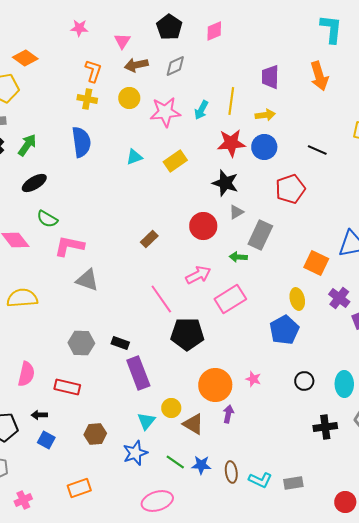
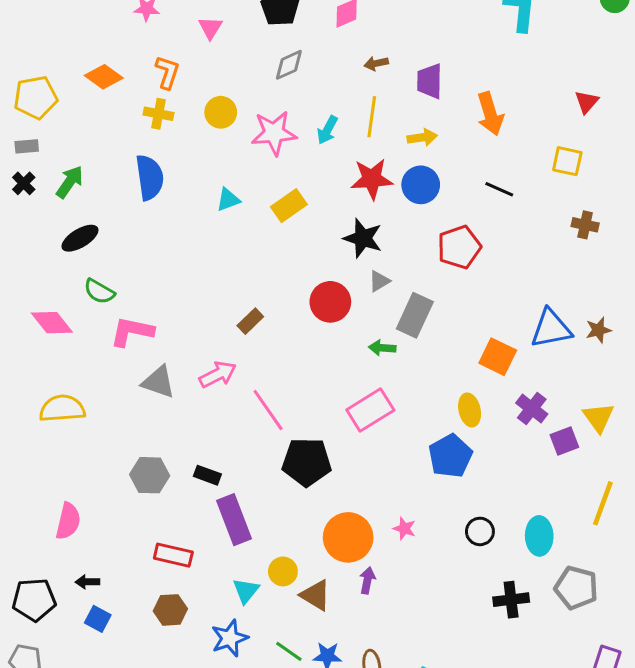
orange diamond: (25, 58) -> (104, 77), moved
brown arrow: (136, 65) -> (376, 63), moved, size x0.7
orange arrow: (319, 76) -> (490, 114), moved
pink arrow: (198, 275) -> (218, 374), moved
red rectangle: (67, 387) -> (173, 555), moved

